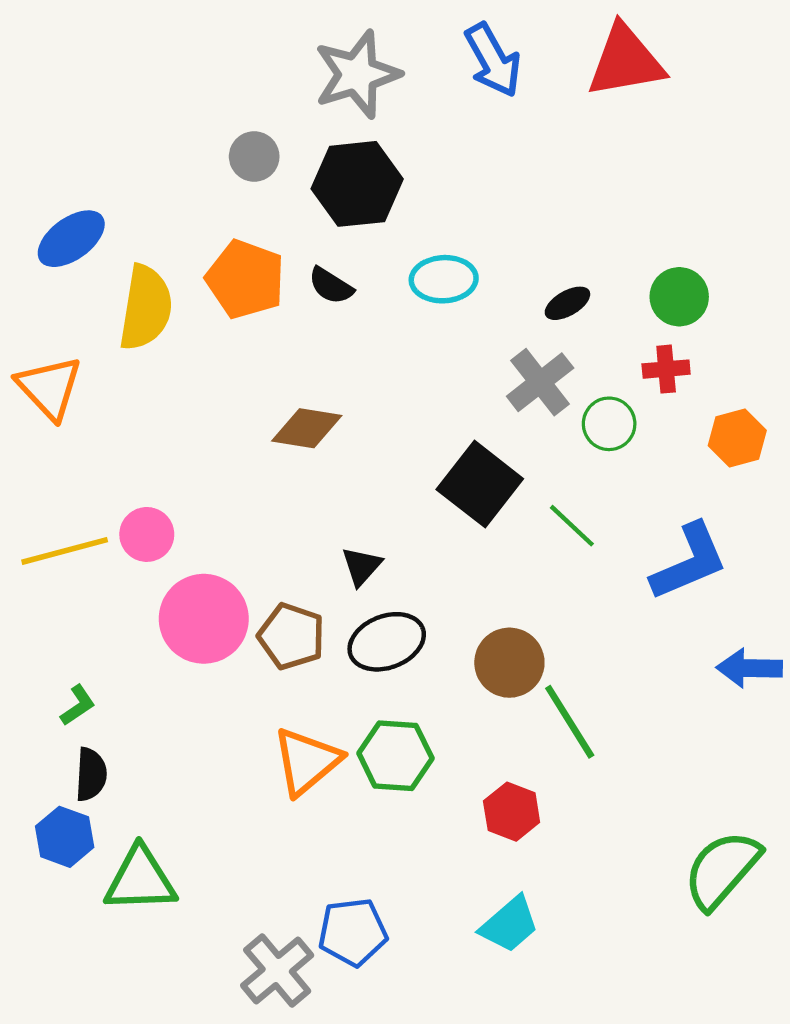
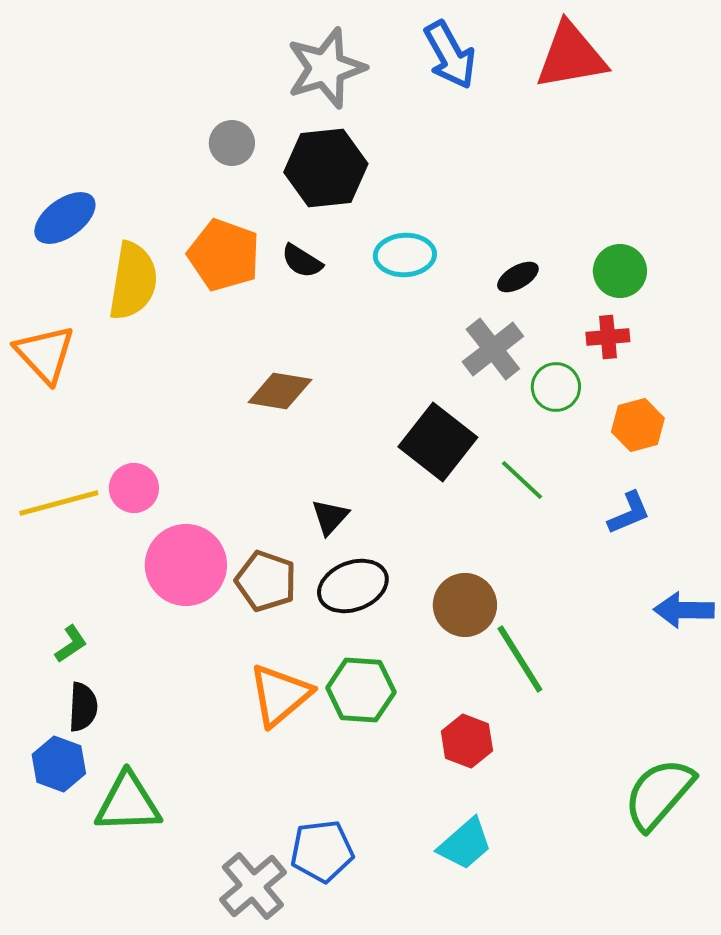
orange hexagon: (737, 438) -> (638, 425), moved
blue L-shape: (689, 562) -> (629, 513), size x0.6

